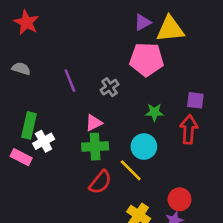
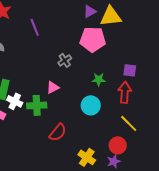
purple line: (70, 81) -> (35, 27), moved
white cross: (44, 141) -> (15, 101), turned -35
green cross: (95, 147) -> (37, 105), moved
yellow line: (131, 170) -> (129, 123), moved

